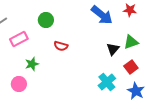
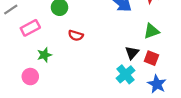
black triangle: (113, 49) -> (132, 53), moved
red square: (131, 67) -> (151, 58), turned -32

